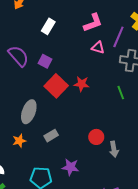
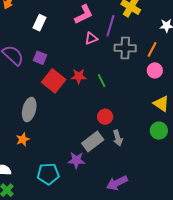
pink triangle: (98, 48) -> (91, 38), turned -32
green line: (121, 93) -> (102, 81), moved
gray rectangle: (51, 136) -> (93, 142), moved, size x1.5
red circle: (96, 137) -> (105, 117), moved

